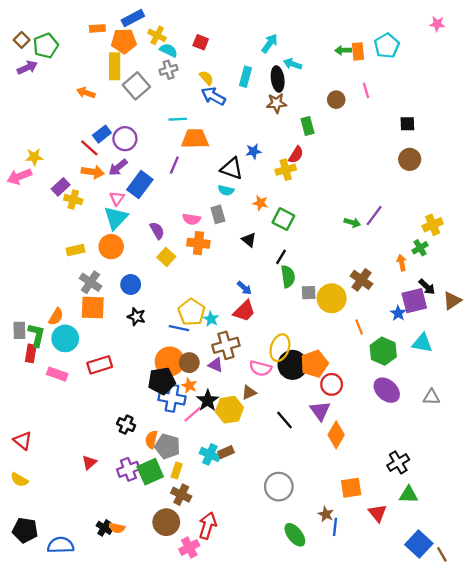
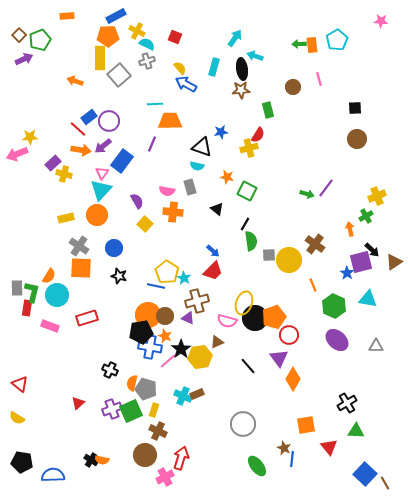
orange rectangle: (97, 28) -> (67, 16), moved

